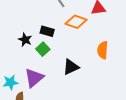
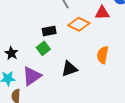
black rectangle: (47, 31) -> (49, 31), turned -32
black star: (25, 40) -> (11, 53), moved

